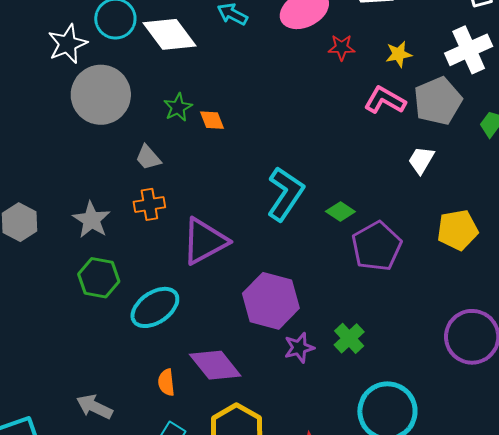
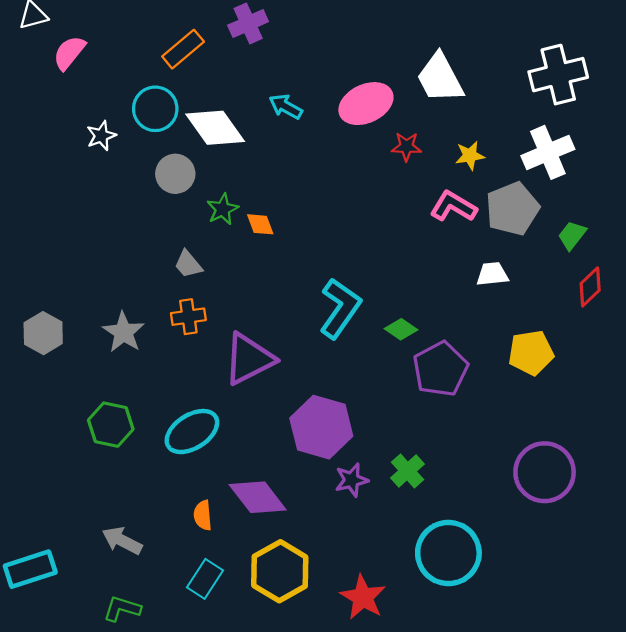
white star: (68, 44) -> (101, 136), size x0.7
gray circle: (101, 95) -> (175, 174), moved, size x0.6
white trapezoid: (421, 160) -> (492, 274), turned 52
green hexagon: (99, 278) -> (111, 425), moved

